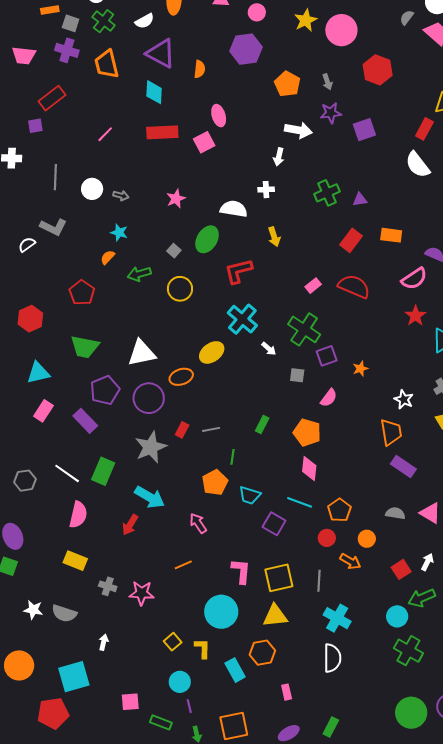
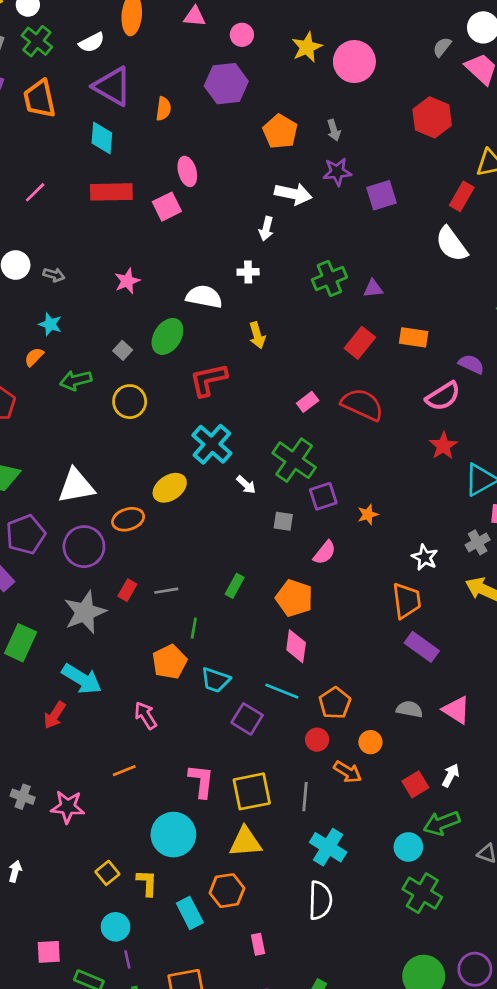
red hexagon: (378, 70) -> (432, 117), moved

